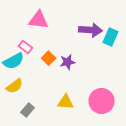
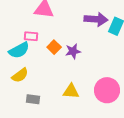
pink rectangle: (26, 47) -> (31, 36), turned -32
gray rectangle: (28, 110) -> (33, 99), turned 56

